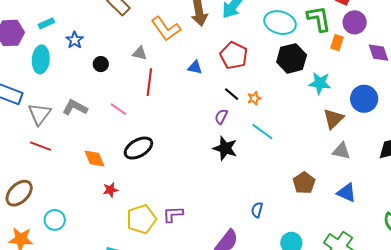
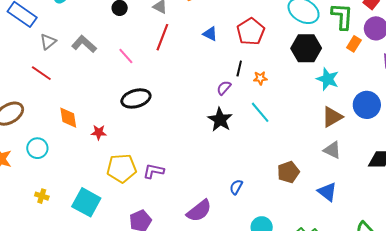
black line: (232, 94) -> (239, 69), turned 49
gray triangle: (39, 114) -> (48, 42), size x0.7
orange diamond: (94, 159) -> (68, 118), moved

